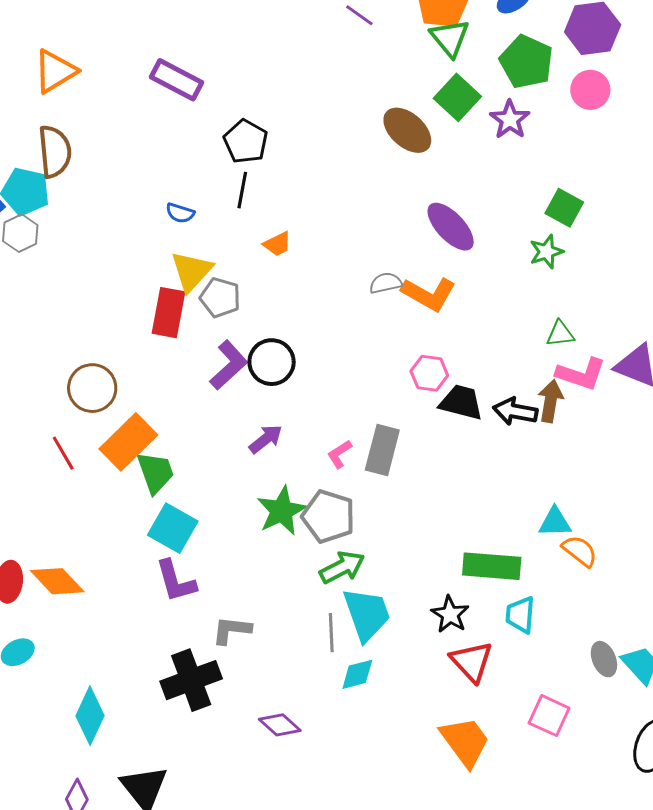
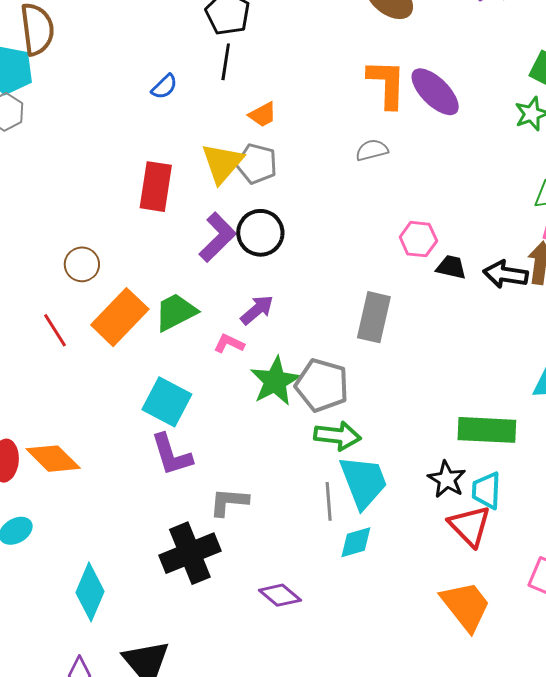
blue semicircle: (180, 213) -> (164, 87), turned -60
yellow triangle: (192, 271) -> (222, 163), moved
orange L-shape: (429, 294) -> (387, 84), moved, turned -116
gray pentagon: (220, 298) -> (257, 164), moved
brown circle: (92, 388) -> (82, 264), size x0.7
black trapezoid: (461, 402) -> (451, 267), size x0.7
pink L-shape: (339, 454) -> (229, 344), moved, turned 60
green trapezoid: (155, 472) -> (176, 312), moved, turned -96
green arrow: (342, 567) -> (337, 436), turned 36
cyan trapezoid: (520, 615) -> (486, 490), moved

